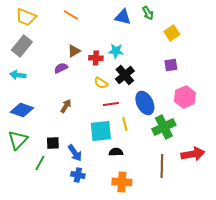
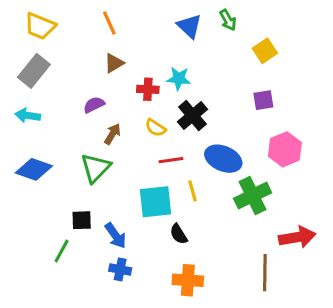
orange line: (71, 15) -> (109, 23), turned 35
blue triangle: (123, 17) -> (189, 26), turned 30
brown triangle: (74, 51) -> (114, 63), moved
blue ellipse: (145, 103) -> (223, 159), turned -40
brown arrow: (66, 106) -> (112, 134), moved
green triangle: (18, 140) -> (95, 168), moved
black semicircle: (116, 152) -> (179, 234), turned -120
brown line: (162, 166) -> (265, 273), moved

